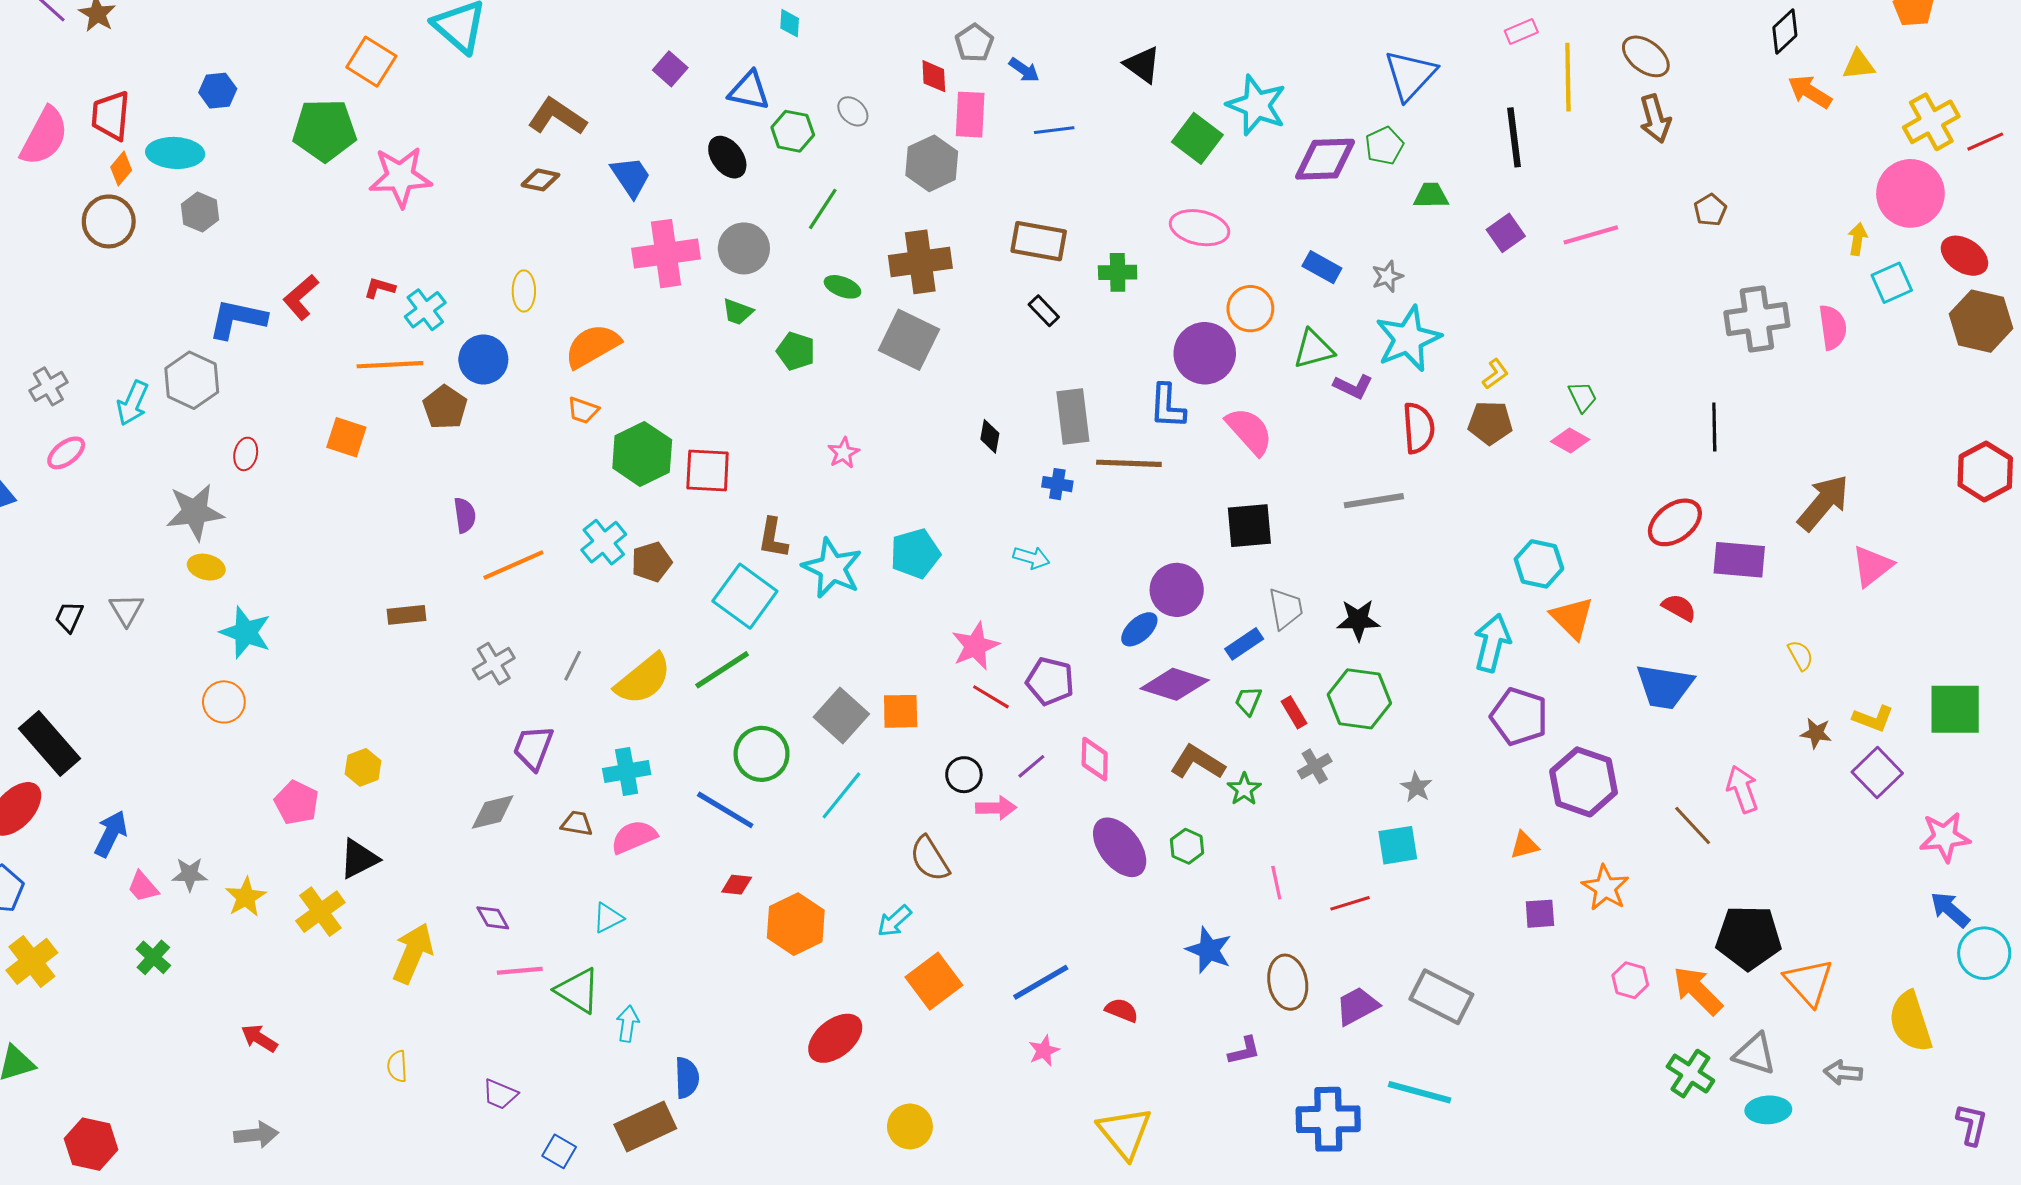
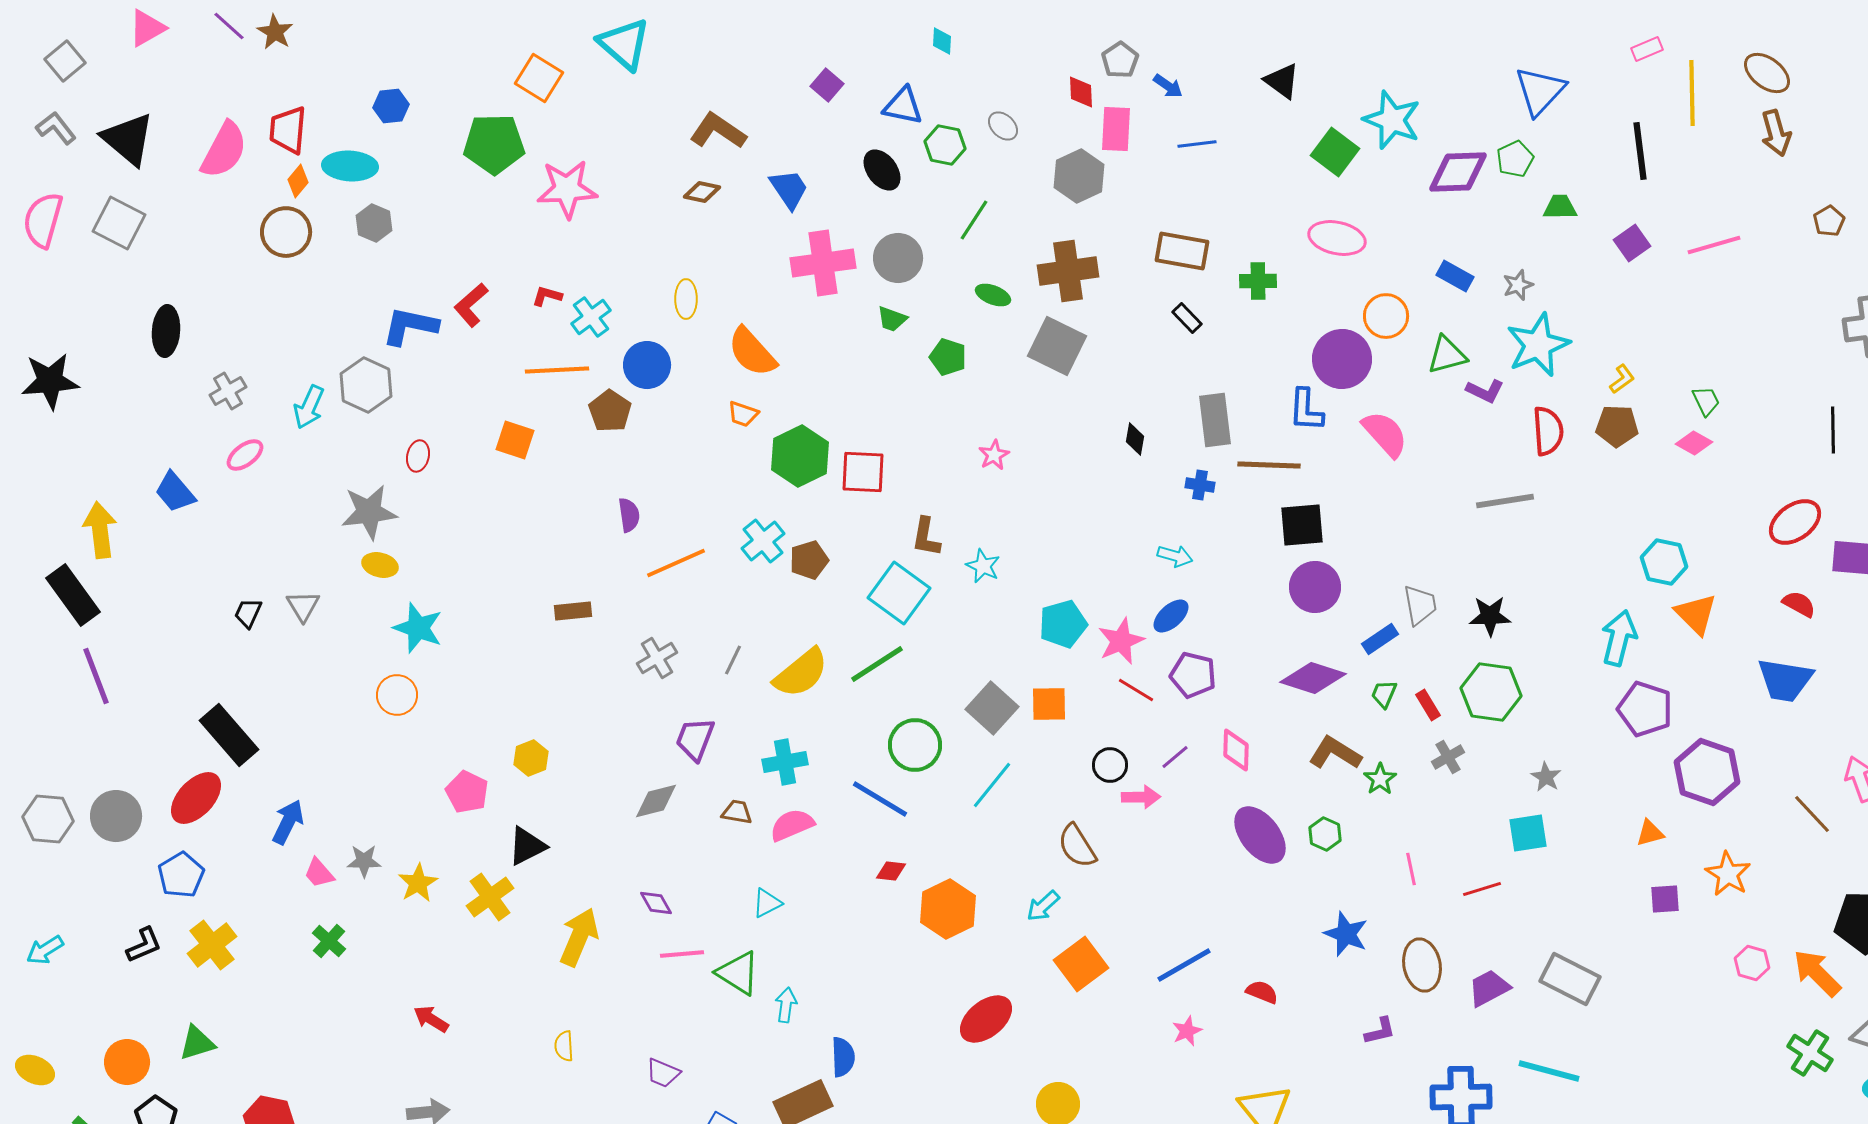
orange semicircle: (592, 346) -> (752, 352), turned -102
black square: (1249, 526) -> (1302, 525), moved
cyan pentagon: (915, 554) -> (1063, 624), moved
cyan star: (832, 568) -> (983, 566), size x0.6
blue ellipse: (1139, 629) -> (1171, 616), moved

